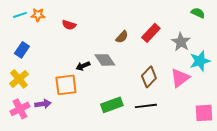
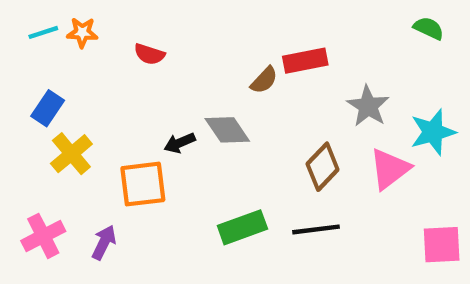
red rectangle: (151, 33) -> (305, 61), moved, turned 36
gray star: (181, 42) -> (368, 106), moved
yellow cross: (19, 79) -> (71, 154), moved
purple arrow: (43, 104) -> (104, 242), moved, turned -56

